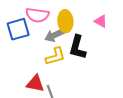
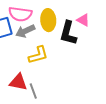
gray arrow: (54, 35) -> (25, 31), moved
black L-shape: (77, 47) -> (68, 33), moved

